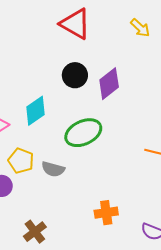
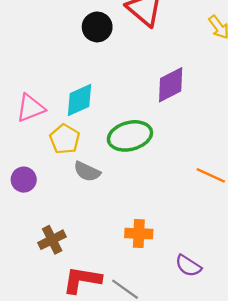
black circle: (75, 75) -> (97, 27), moved
yellow pentagon: (21, 161) -> (65, 139), moved

